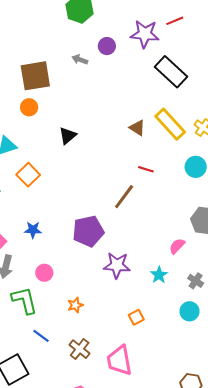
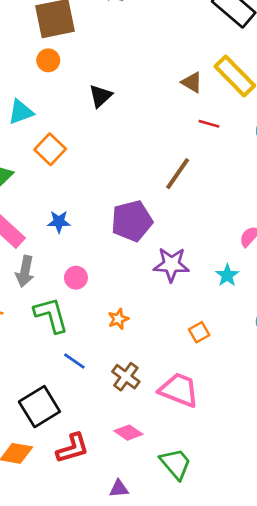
red line: (146, 169) -> (209, 124), moved
pink trapezoid: (119, 360) -> (179, 390), turned 124

